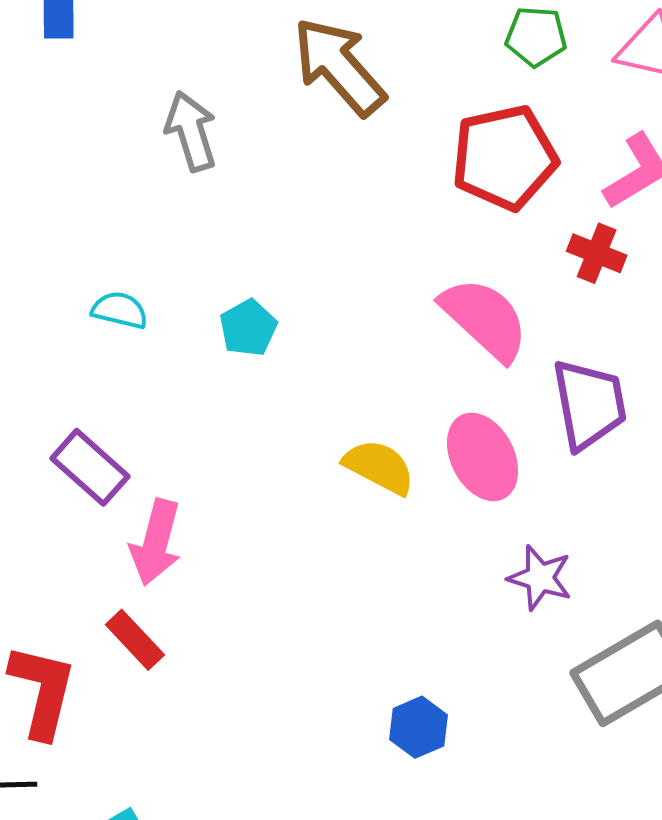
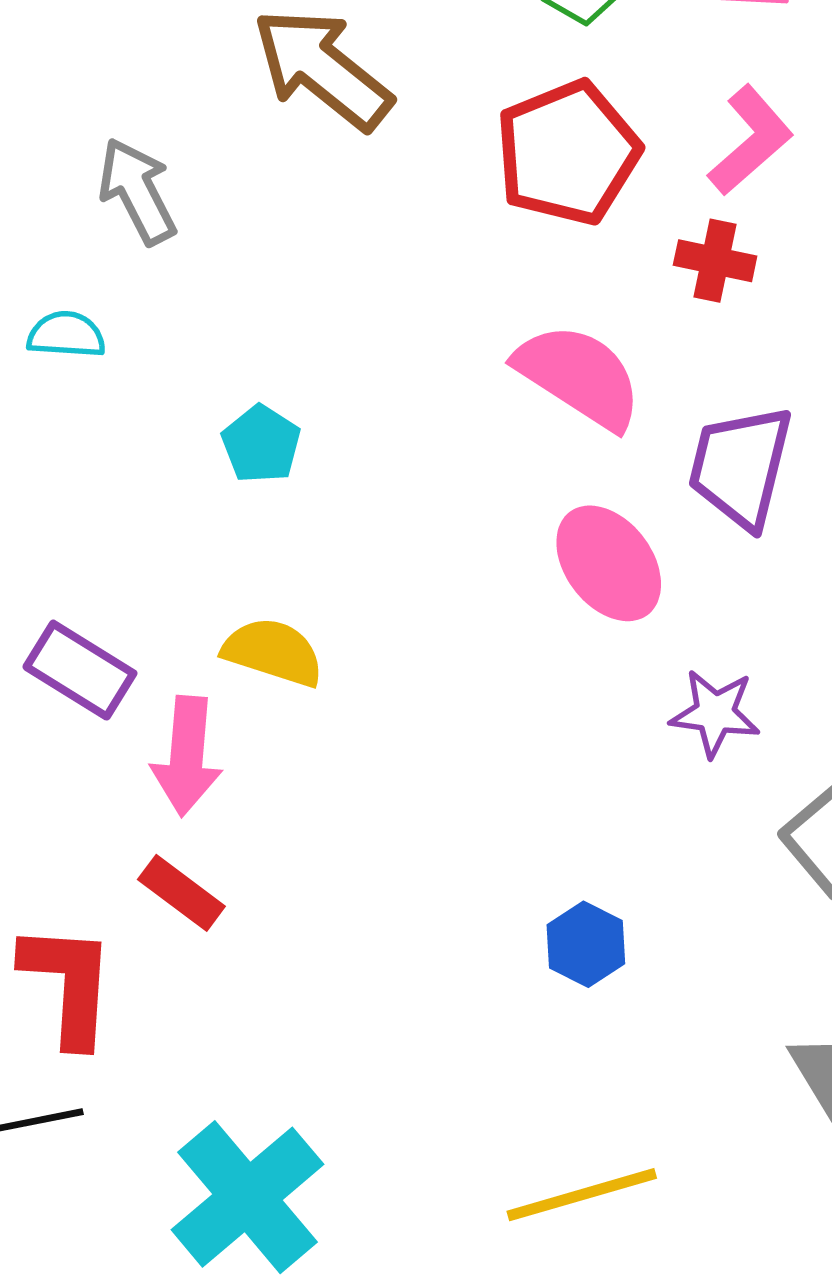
cyan semicircle: (120, 310) -> (66, 335), moved
purple trapezoid: (589, 404) -> (741, 467), turned -146
yellow semicircle: (379, 467) -> (273, 652), moved

